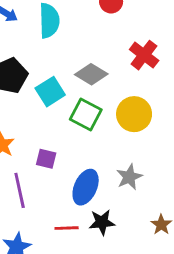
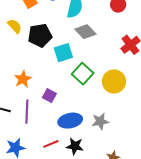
gray diamond: (91, 74) -> (85, 32), moved
blue ellipse: (86, 187) -> (70, 121), turned 40
red line: (67, 228) -> (51, 144), turned -35

